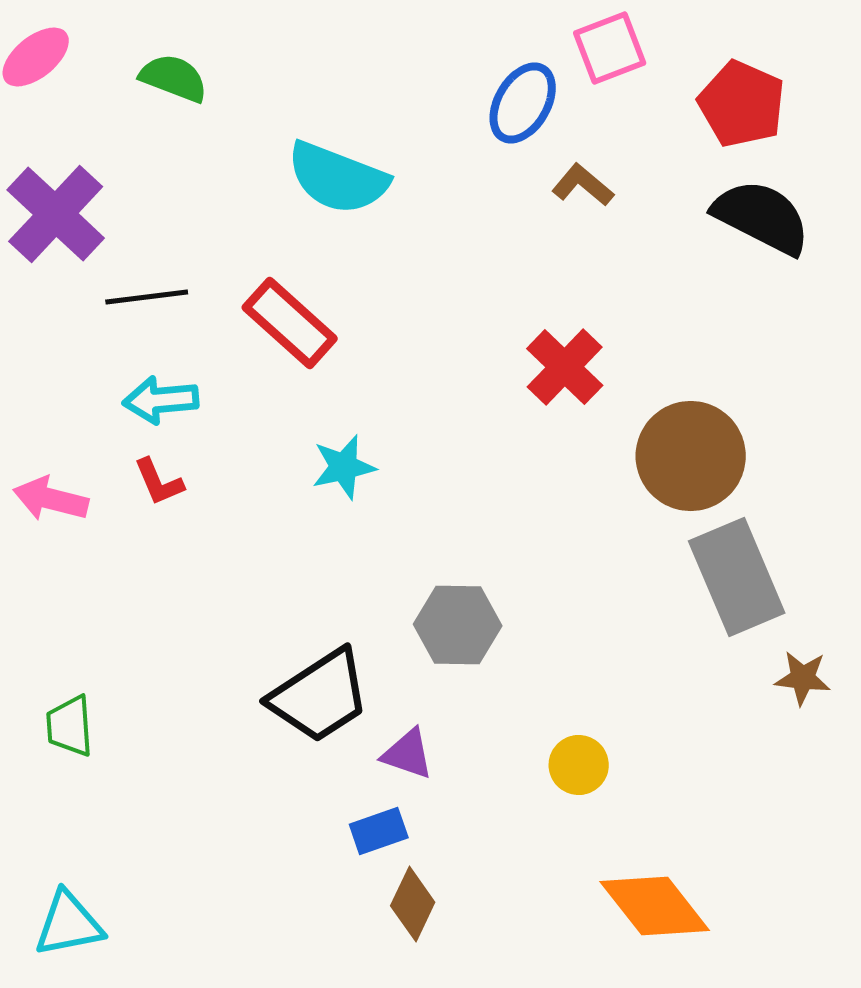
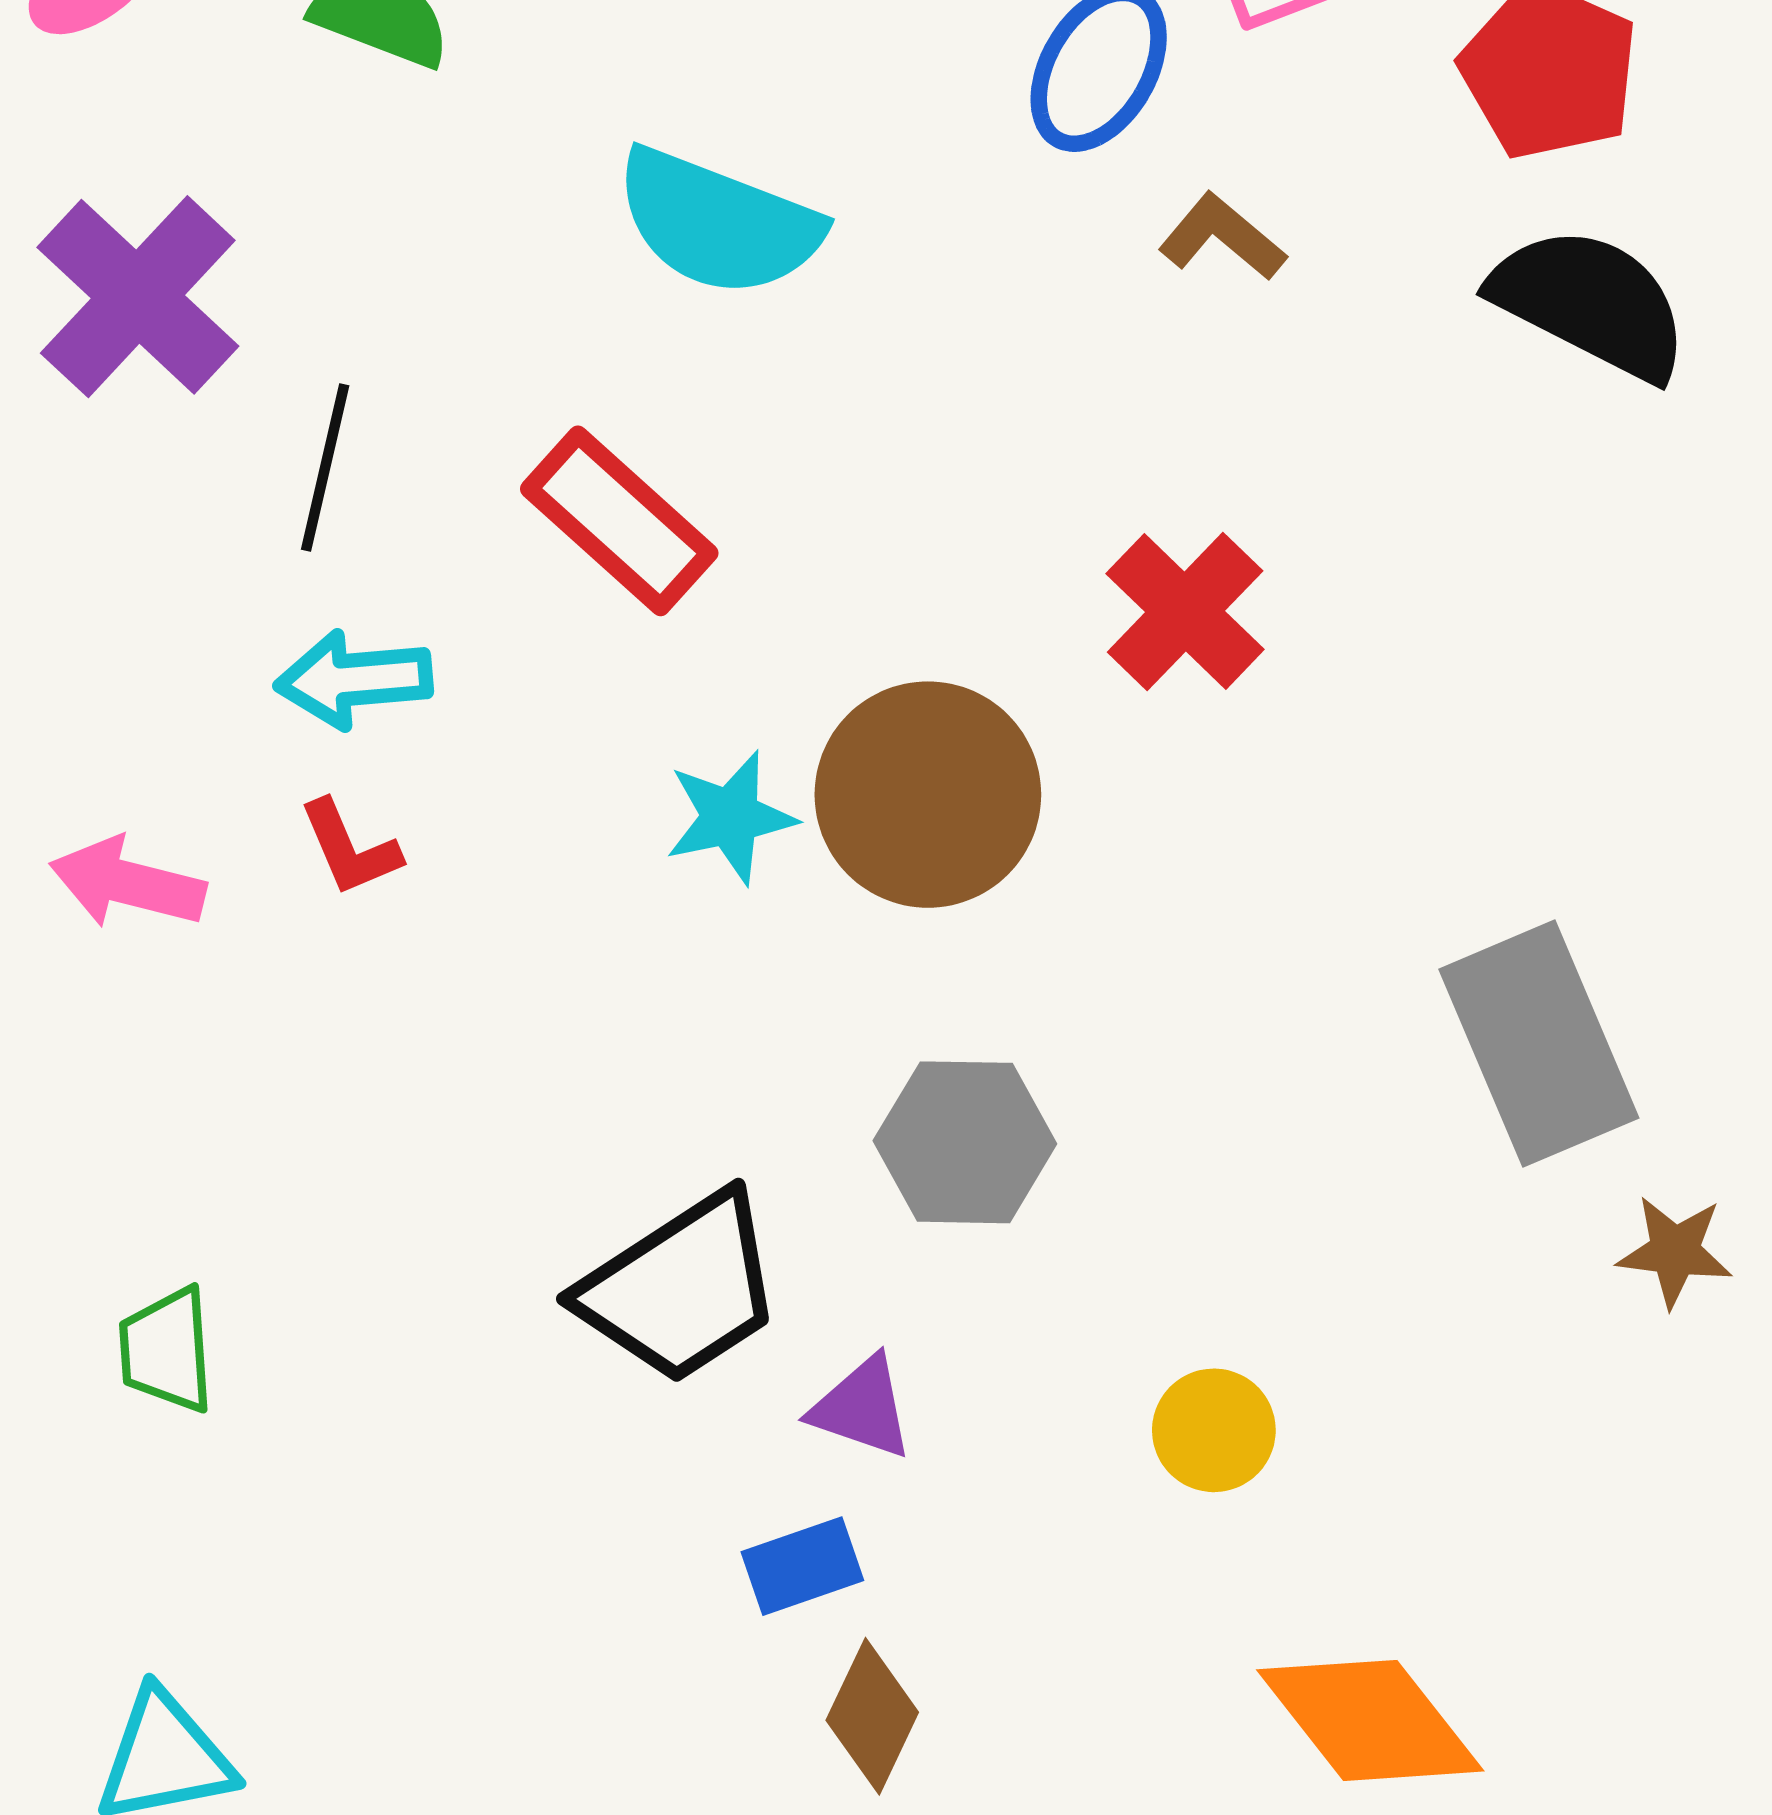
black line: (147, 297) -> (325, 467), turned -70
brown circle: (691, 456) -> (928, 795), moved

